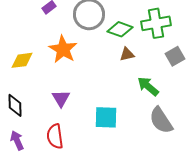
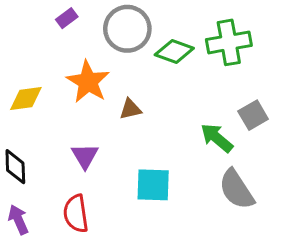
brown triangle: (127, 54) -> (130, 109), moved
gray square: (175, 56) -> (253, 115), moved

